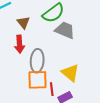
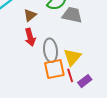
brown triangle: (23, 22) -> (30, 15), turned 40
yellow triangle: (70, 73) -> (72, 57), moved, turned 42

